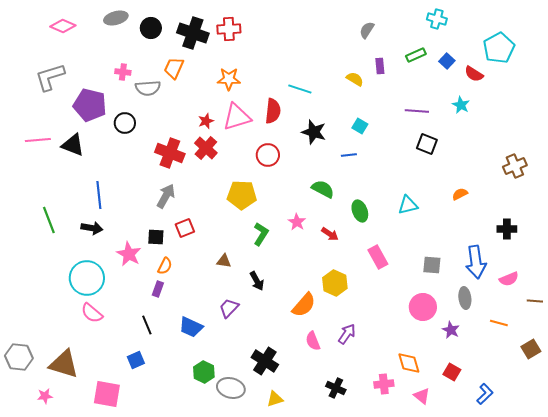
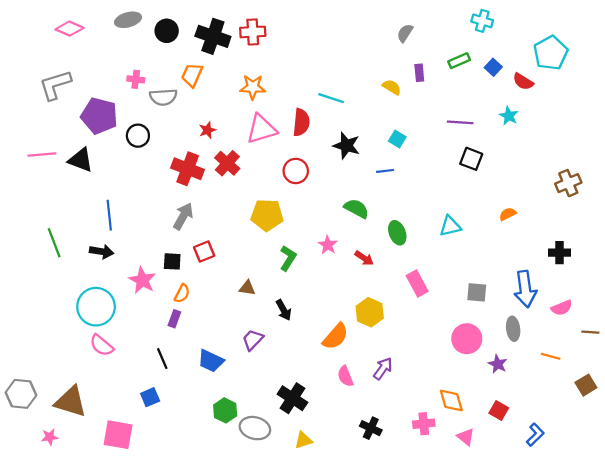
red star: (206, 121) -> (207, 130), moved

